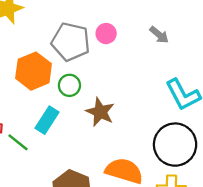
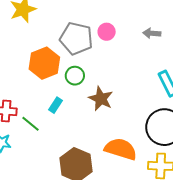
gray arrow: (159, 35) -> (152, 33), turned 144
cyan rectangle: (47, 120) -> (55, 105), size x0.7

